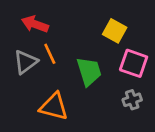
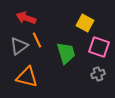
orange triangle: (54, 107) -> (27, 77), moved

